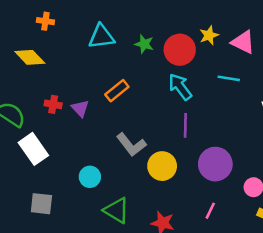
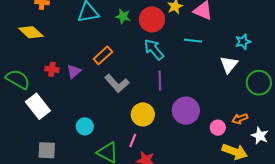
purple triangle: (80, 108) -> (74, 71), turned 35
gray L-shape: (131, 145) -> (117, 83), moved
pink line: (210, 211) -> (133, 140), moved

